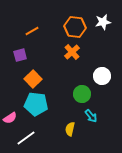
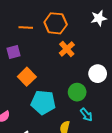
orange hexagon: (75, 27) -> (56, 23), moved
orange line: (32, 31) -> (26, 27), turned 32
cyan pentagon: (36, 104) -> (43, 102), moved

